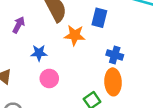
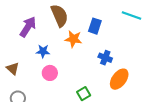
purple arrow: (19, 25) -> (28, 27), size x1.5
orange ellipse: (113, 82) -> (119, 79), moved, turned 35

